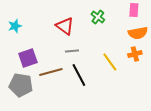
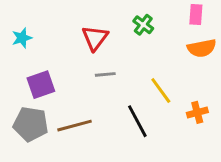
red triangle: (65, 26) -> (95, 38), turned 30
orange cross: (135, 54) -> (197, 112), moved
brown line: (51, 72) -> (75, 126), moved
black line: (79, 75) -> (137, 121), moved

